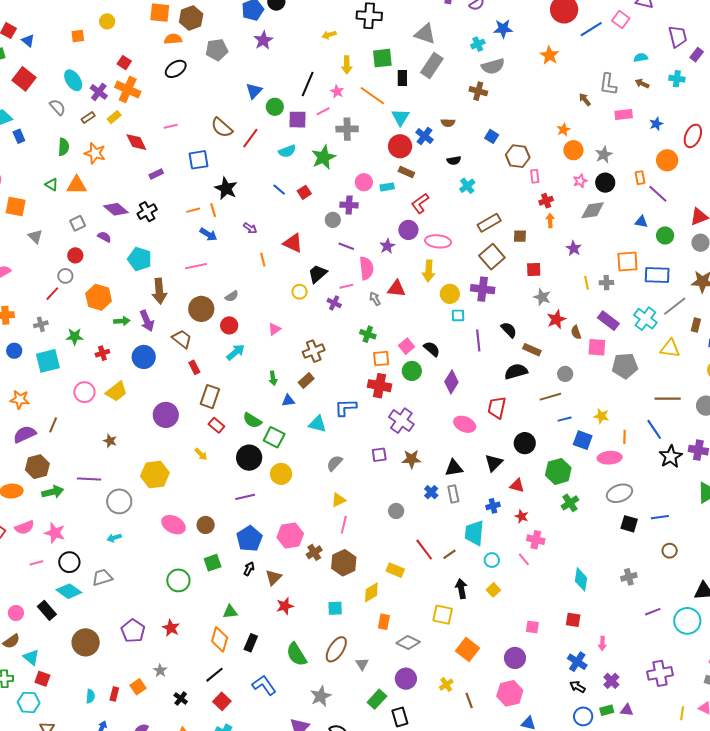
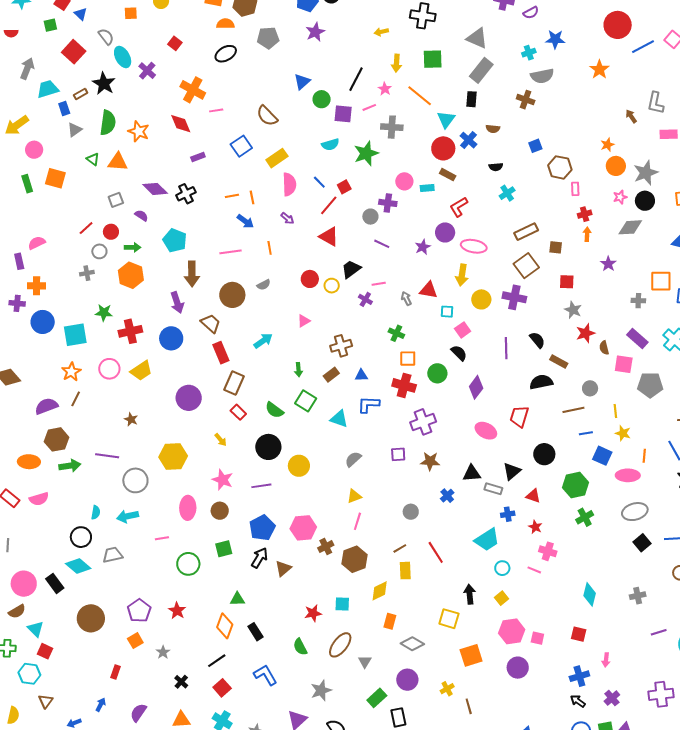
black rectangle: (402, 78) -> (472, 99), moved
orange cross: (128, 89) -> (193, 90), moved
gray semicircle: (58, 107) -> (106, 37), moved
yellow rectangle: (114, 117) -> (277, 158), moved, size x1.5
brown rectangle: (88, 118) -> (81, 94), moved
blue square: (492, 136) -> (535, 146), turned 32
red line: (250, 138) -> (329, 205), moved
green semicircle: (64, 147) -> (108, 123), size x1.4
gray star: (604, 155) -> (646, 173), size x1.4
blue square: (198, 160) -> (241, 146), turned -30
black star: (226, 188) -> (104, 84), moved
gray triangle: (35, 236) -> (75, 130), moved, turned 35
orange line: (263, 260) -> (270, 248), moved
pink semicircle: (366, 268) -> (289, 184), moved
yellow line: (586, 283) -> (615, 411), moved
red line: (52, 294) -> (86, 228), moved
cyan square: (458, 315) -> (447, 312), moved
green arrow: (122, 321) -> (133, 247), moved
gray cross: (41, 324) -> (87, 273), moved
red circle: (229, 325) -> (310, 279), moved
pink square: (407, 346) -> (463, 330), moved
blue circle: (14, 351) -> (43, 322), size x1.5
red cross: (102, 353) -> (130, 331), size x1.6
red rectangle: (194, 367) -> (221, 353), size x1.5
orange star: (20, 400) -> (71, 372), moved, turned 30
blue triangle: (288, 400) -> (361, 375), moved
purple cross: (401, 421) -> (423, 422), turned 30
green square: (274, 437) -> (306, 401), moved
gray rectangle: (453, 494) -> (493, 489), moved, turned -66
black square: (629, 524) -> (642, 543), turned 30
pink ellipse: (174, 525) -> (188, 508), turned 60
pink star: (55, 533) -> (223, 480), moved
cyan trapezoid: (474, 533) -> (487, 540), turned -132
cyan arrow: (114, 538) -> (128, 516), size x1.5
brown line: (449, 554) -> (400, 548), moved
pink line: (524, 559) -> (534, 570), turned -32
pink line: (36, 563) -> (162, 538), moved
black arrow: (249, 569) -> (259, 558), size x1.5
yellow rectangle: (395, 570) -> (405, 571), turned 60
red star: (285, 606) -> (313, 613), moved
pink circle: (16, 613) -> (24, 584), size x1.6
black rectangle: (251, 643) -> (256, 632), turned -60
orange square: (467, 649) -> (471, 655), turned 30
green semicircle: (296, 654) -> (300, 647), size x0.7
blue cross: (577, 662) -> (579, 676), turned 36
orange square: (138, 687) -> (135, 641), moved
pink hexagon: (510, 693) -> (512, 631), moved
cyan semicircle: (90, 696) -> (96, 512), moved

